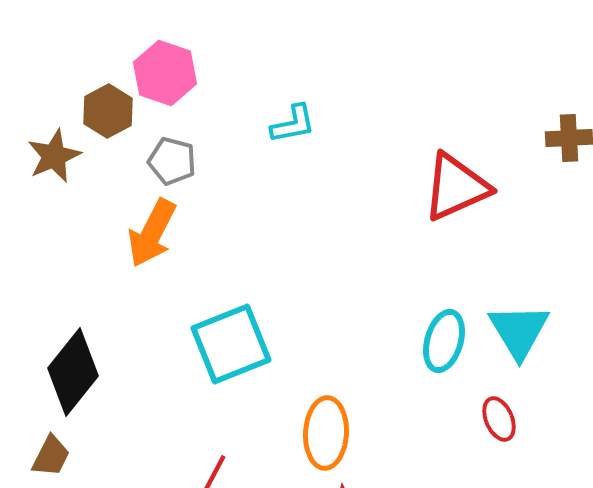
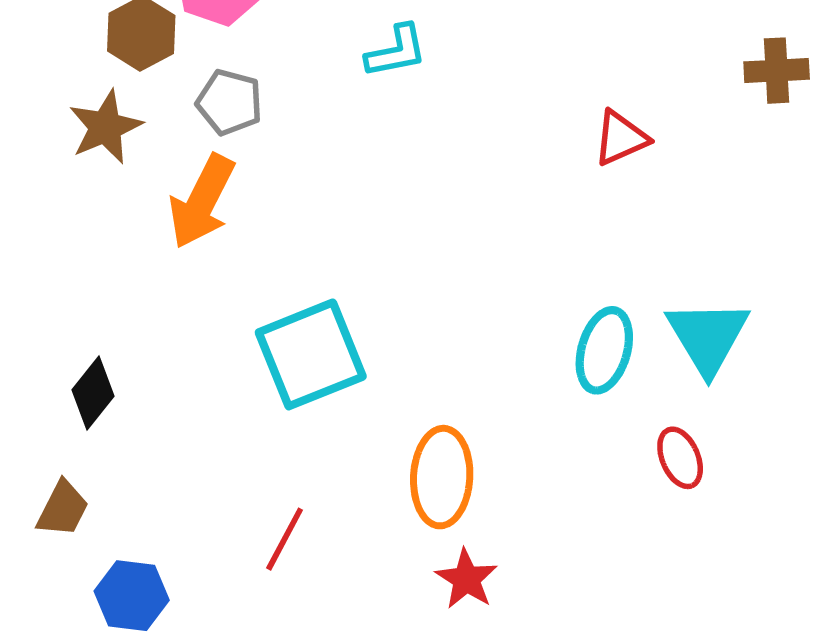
brown star: (54, 156) -> (105, 127), moved
red triangle: (456, 187) -> (621, 138), size x0.6
black diamond: (73, 372) -> (93, 393), size x0.6

